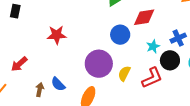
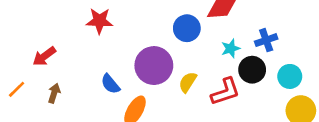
blue semicircle: (58, 84) -> (110, 84), moved
brown arrow: (40, 90) -> (54, 93), moved

